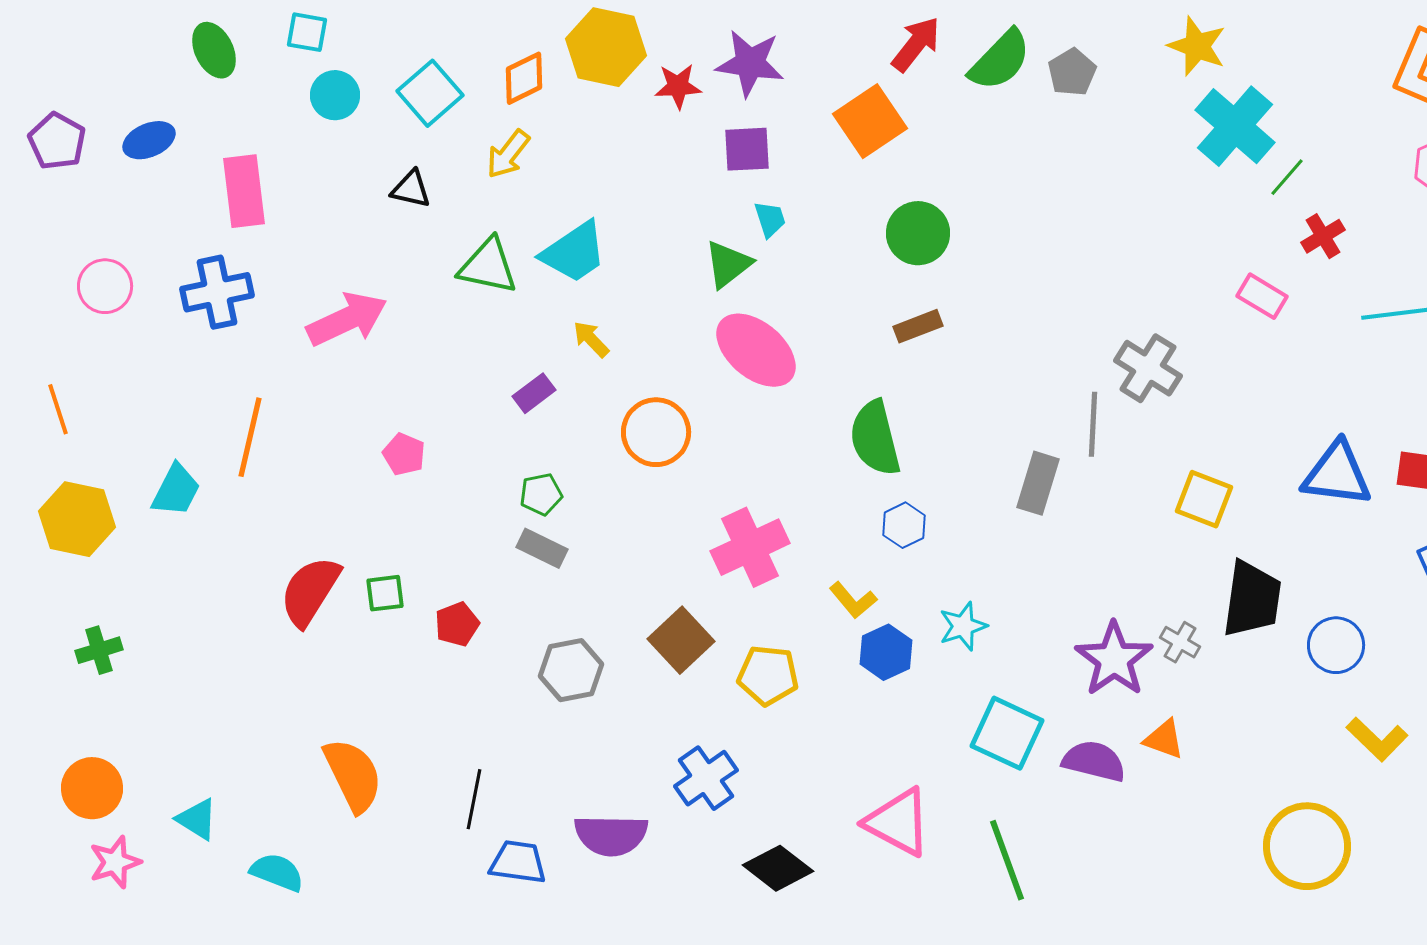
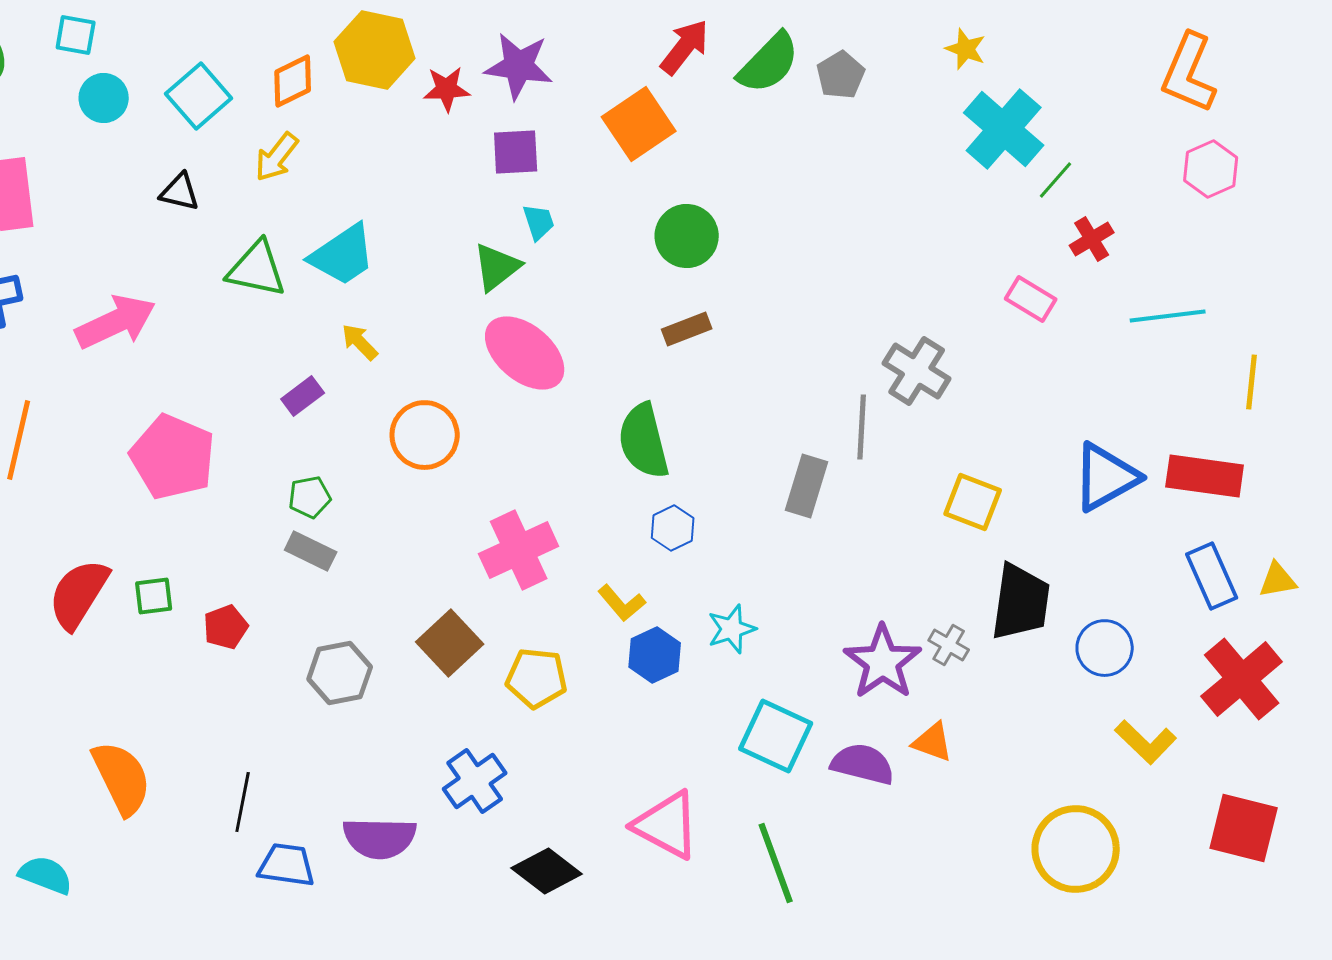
yellow star: (1197, 46) -> (966, 49), size x0.7
pink pentagon: (404, 454) -> (173, 457), size x2.0
blue triangle: (1337, 474) -> (1106, 477), turned -36

